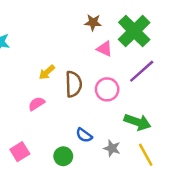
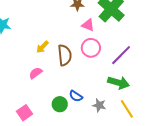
purple line: (142, 71) -> (121, 55), moved
pink circle: (107, 89) -> (91, 48), moved
green circle: (63, 156) -> (60, 104), moved

